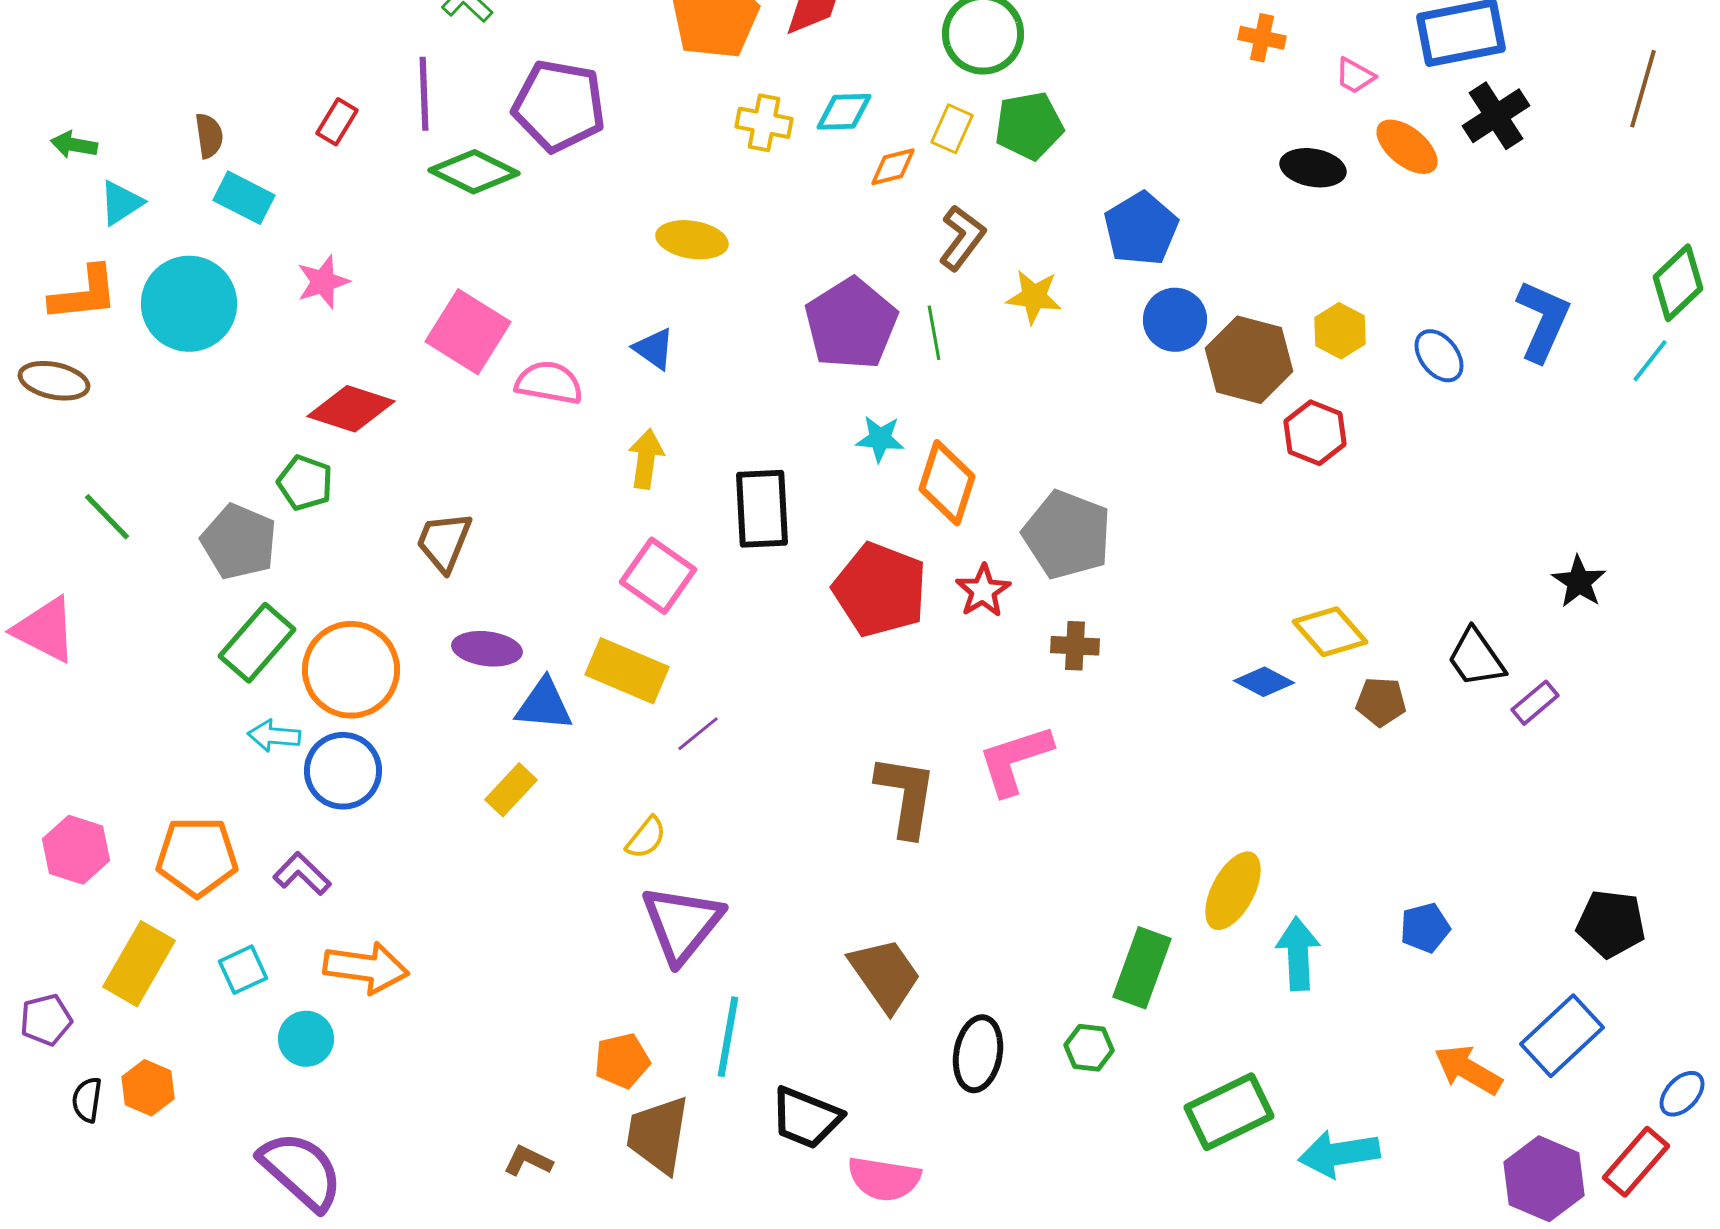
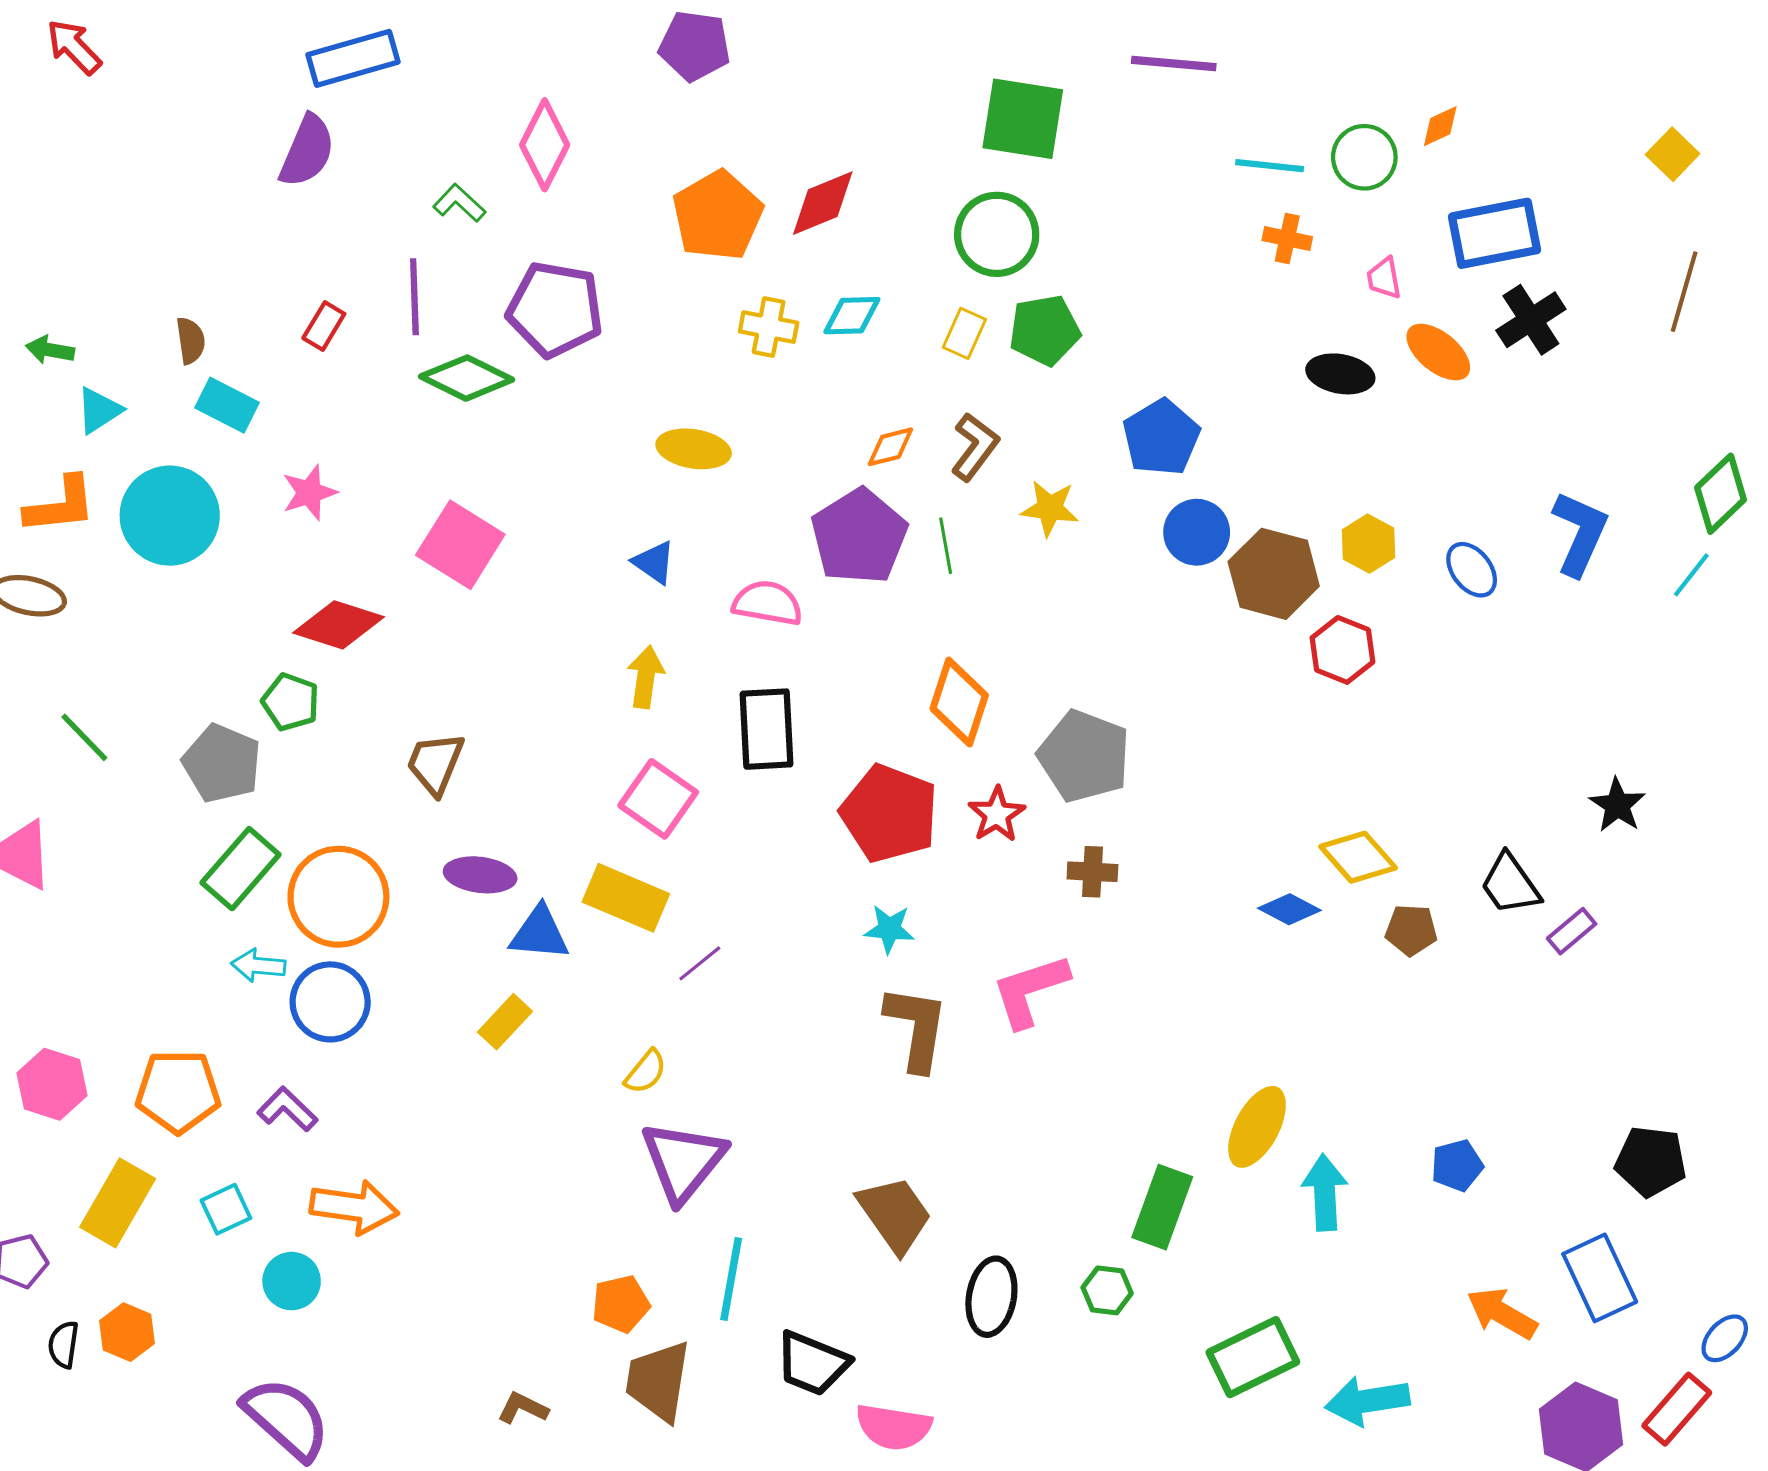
pink trapezoid: (1355, 76) -> (1384, 278), turned 51
orange diamond: (893, 167) -> (890, 447), moved
pink semicircle: (549, 383) -> (768, 603), moved
cyan star: (880, 439) -> (889, 929), moved
blue rectangle: (1562, 1036) -> (1600, 1278), turned -72

